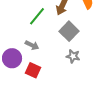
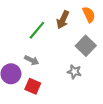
gray square: (69, 31) -> (86, 46), moved

